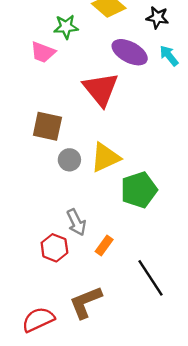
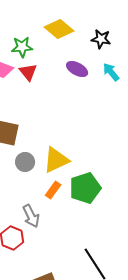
purple ellipse: (130, 52) -> (77, 69), size x0.7
red triangle: (101, 89) -> (28, 72), moved, size x0.6
orange rectangle: (104, 245) -> (53, 190), moved

